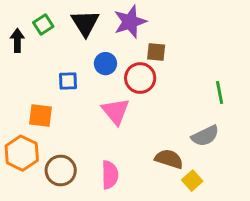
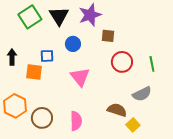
green square: (43, 25) -> (30, 17), size x1.6
black arrow: (17, 40) -> (12, 57), moved
red circle: (140, 78) -> (122, 62), moved
orange square: (40, 116) -> (34, 72), moved

